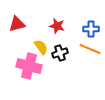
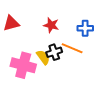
yellow semicircle: (41, 47) -> (43, 57), moved
orange line: (90, 49) -> (72, 48), moved

